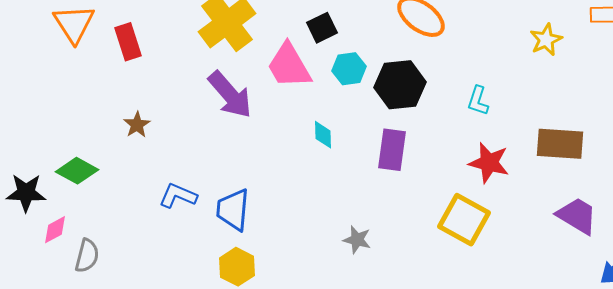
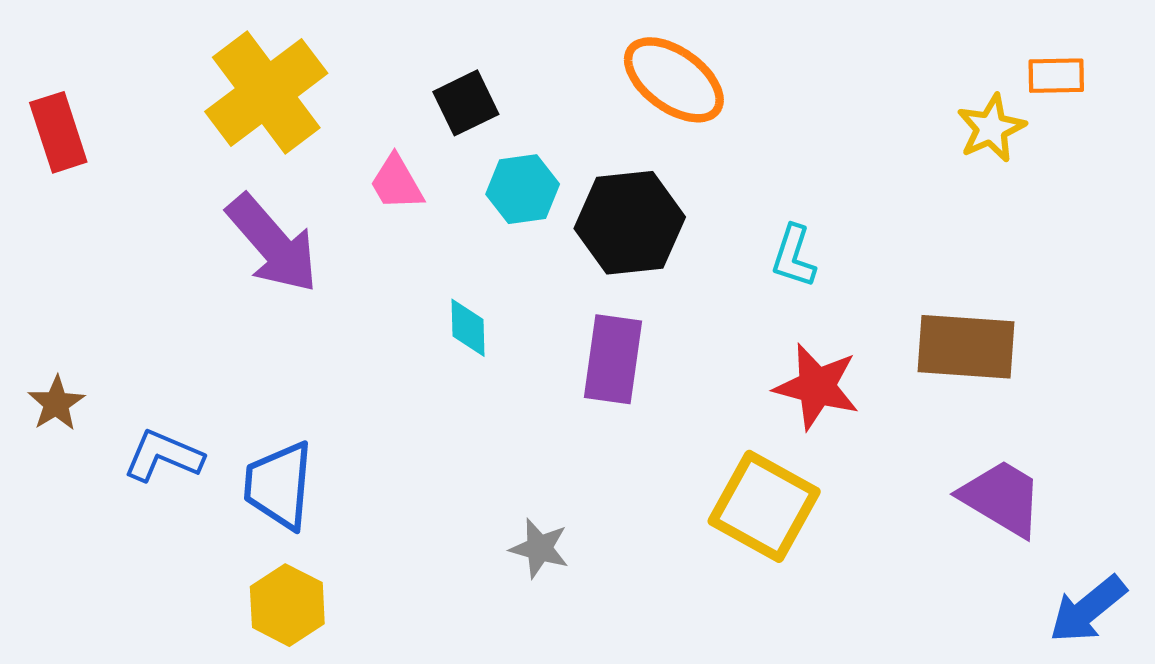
yellow star: (546, 40) -> (991, 128), moved
pink trapezoid: (289, 66) -> (397, 183), size x0.6
brown star: (137, 125) -> (56, 403), moved

